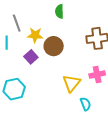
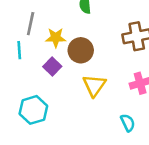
gray line: (17, 23) -> (31, 24), turned 36
yellow triangle: (72, 83) -> (94, 85), moved

